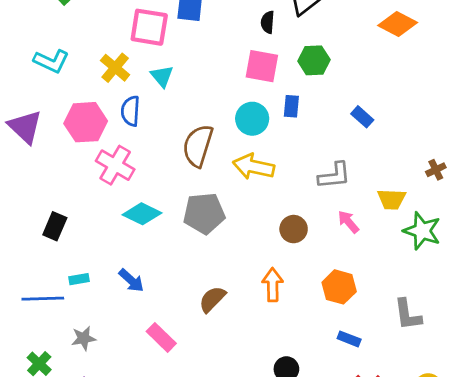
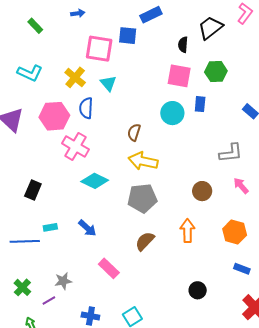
brown semicircle: (198, 146) -> (134, 132), size x0.6
yellow arrow: (254, 167) -> (143, 161), moved
gray pentagon: (204, 213) -> (142, 198), moved
gray star: (84, 338) -> (63, 281), moved

